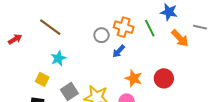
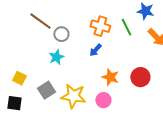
brown line: (50, 27) -> (40, 21), moved
gray circle: (102, 35) -> (61, 34), moved
cyan star: (58, 58) -> (56, 57), moved

